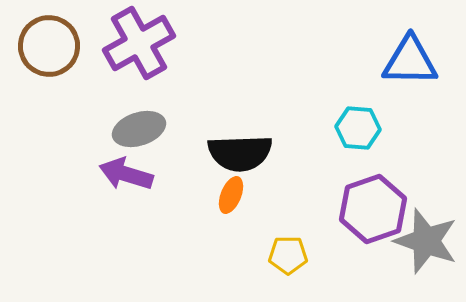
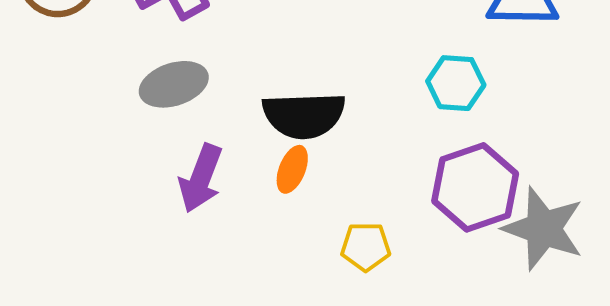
purple arrow: (126, 174) -> (201, 178), moved, turned -86

